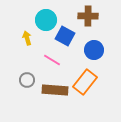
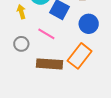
gray circle: (27, 80) -> (21, 44), moved

